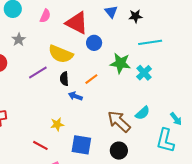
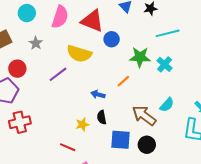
pink semicircle: (45, 16) -> (60, 17), size x1.6
black semicircle: (64, 79) -> (102, 117), moved
orange line: (91, 79) -> (123, 81), moved
blue square: (81, 145) -> (121, 140), moved

